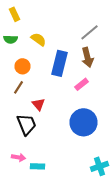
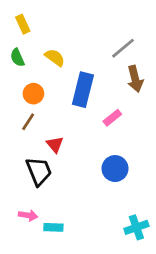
green semicircle: (10, 39) -> (17, 58), turned 64
brown arrow: (88, 57) -> (135, 79), moved
blue circle: (84, 122) -> (115, 169), size x0.7

